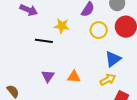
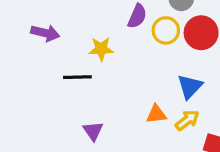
yellow circle: (99, 30) -> (166, 30), moved
orange triangle: (74, 77) -> (156, 114), moved

